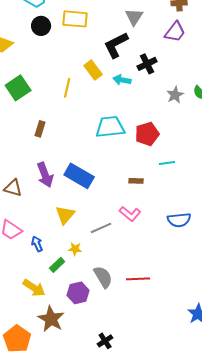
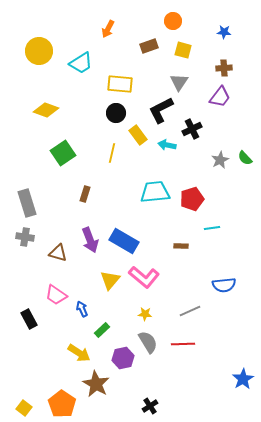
black circle: (41, 26) -> (116, 113), moved
pink L-shape: (130, 214) -> (144, 277), moved, size x1.4
gray line: (101, 228) -> (190, 311), moved
yellow star: (75, 249) -> (145, 314), moved

